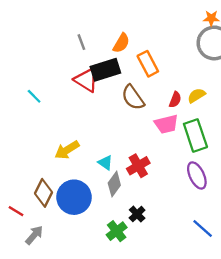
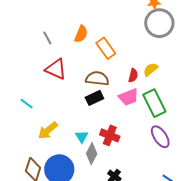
black rectangle: (105, 70) -> (94, 98), moved, size x0.7
cyan line: (34, 96) -> (27, 104), moved
brown semicircle: (133, 97) -> (97, 78), turned 140
cyan triangle: (105, 163) -> (82, 137), turned 32
red cross: (138, 166) -> (110, 135), turned -30

